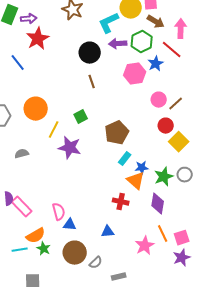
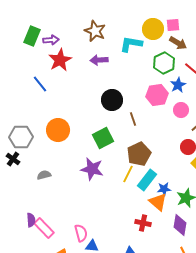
cyan L-shape: (109, 23) -> (131, 44), turned 35
purple arrow: (118, 44) -> (99, 60), moved
black circle: (90, 53) -> (112, 100), moved
brown line: (92, 82) -> (133, 119), moved
pink circle: (159, 100) -> (181, 110), moved
green square: (81, 117) -> (103, 138), size x1.5
yellow line: (54, 130) -> (128, 174), moved
cyan rectangle: (125, 159) -> (147, 180), size x1.5

